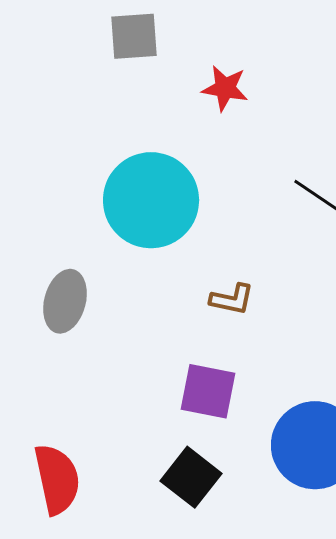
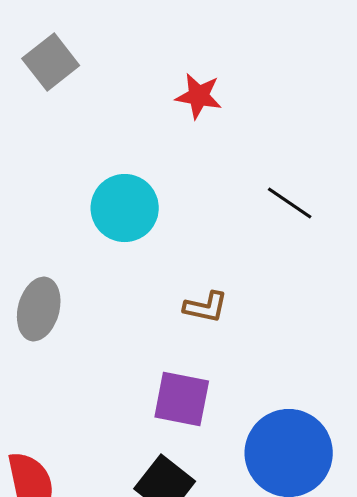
gray square: (134, 36) -> (51, 62), moved, turned -34
cyan circle: (151, 200) -> (125, 208), size x0.7

